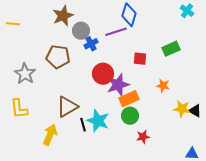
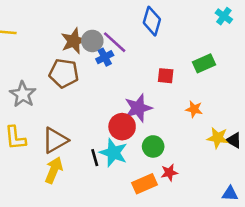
brown star: (63, 16) -> (74, 41), moved
purple line: (116, 32) -> (115, 42), moved, turned 60
red circle: (103, 74) -> (122, 127), moved
orange rectangle: (129, 99) -> (144, 184), moved
brown triangle: (67, 107) -> (55, 140), moved

